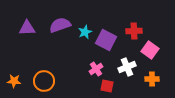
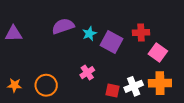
purple triangle: (27, 28) -> (13, 34), moved
white cross: (127, 67) -> (134, 86), moved
pink cross: (96, 69) -> (87, 73), moved
orange cross: (152, 79) -> (160, 83), size x1.5

